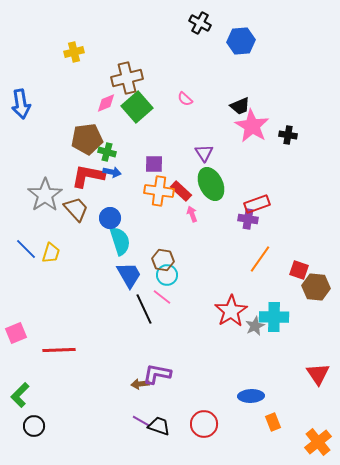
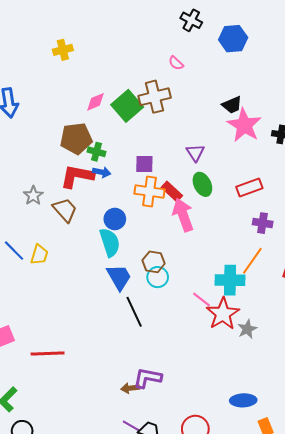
brown cross: (127, 78) -> (155, 97), moved
pink semicircle: (185, 99) -> (176, 63), moved
green ellipse: (211, 184) -> (202, 184), size x0.7
gray star: (45, 195) -> (33, 196), size x0.6
red rectangle: (257, 204) -> (249, 187), moved
pink arrow: (192, 214) -> (183, 215), size x2.0
blue circle: (110, 218) -> (115, 219), moved
purple cross: (248, 219) -> (263, 223), moved
pink line: (162, 297) -> (201, 299), moved
cyan cross: (274, 317) -> (230, 280), moved

